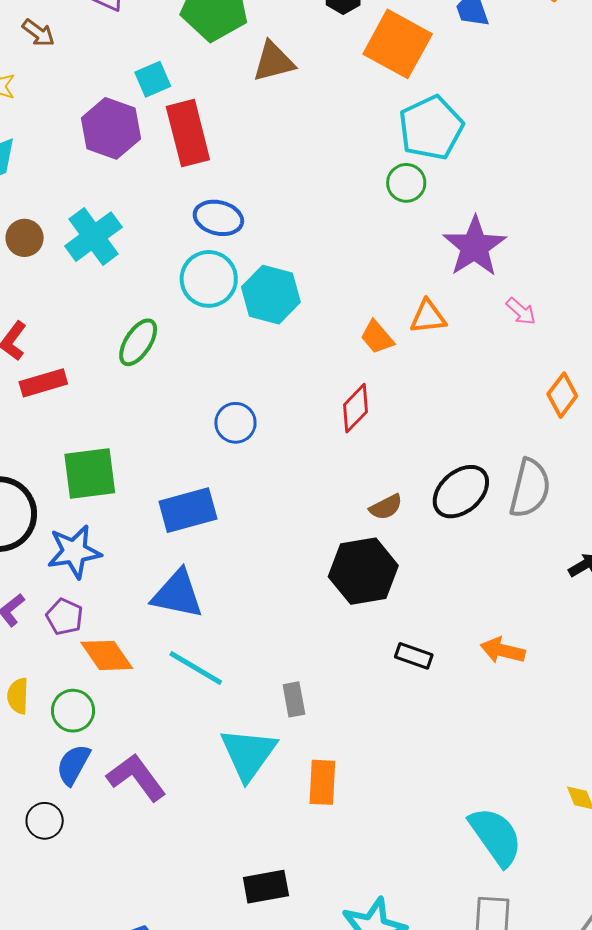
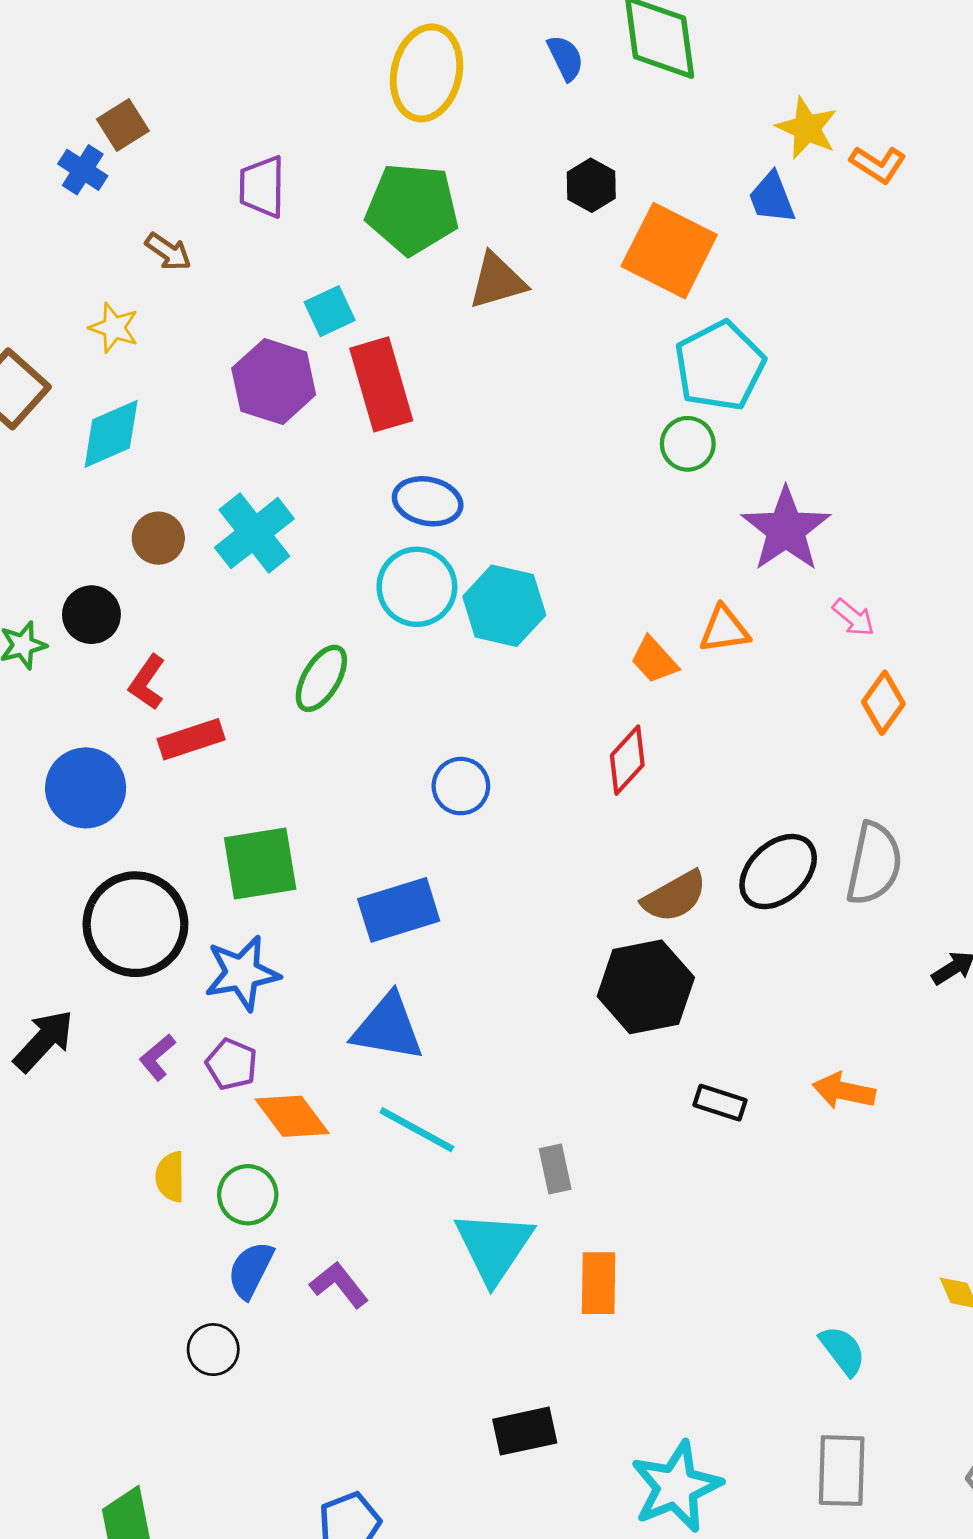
orange diamond: (562, 395) -> (883, 703), moved
brown semicircle: (386, 507) -> (674, 896), size x1.4
purple L-shape: (136, 777) -> (339, 1285), size x0.7
cyan semicircle: (496, 836) -> (843, 1350), size x0.6

